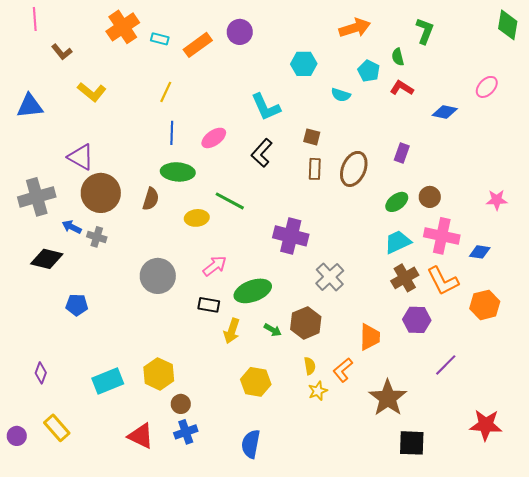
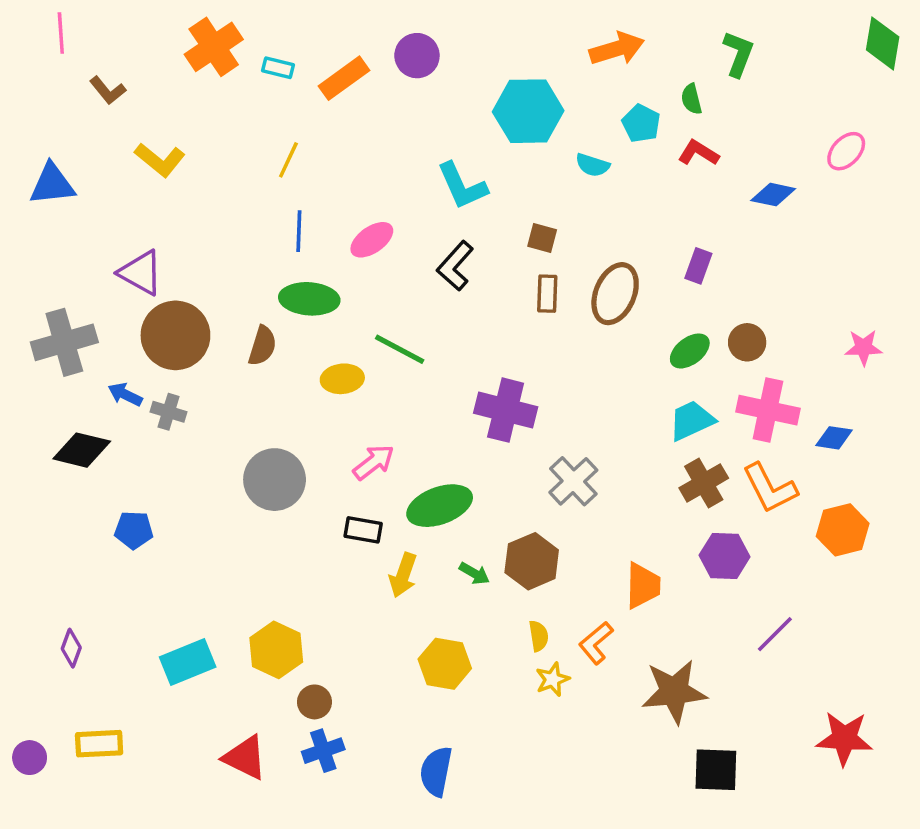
cyan hexagon: (304, 64) -> (528, 111), size x1.5
brown star: (388, 398) -> (674, 692), turned 30
yellow rectangle: (57, 428) -> (99, 744), turned -52

